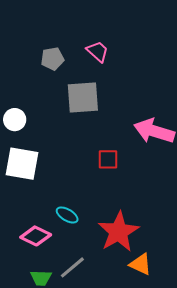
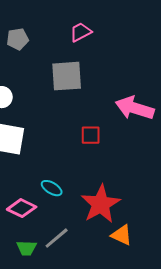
pink trapezoid: (98, 51) -> (81, 32), turned -70
gray pentagon: (52, 59) -> (18, 39), moved

